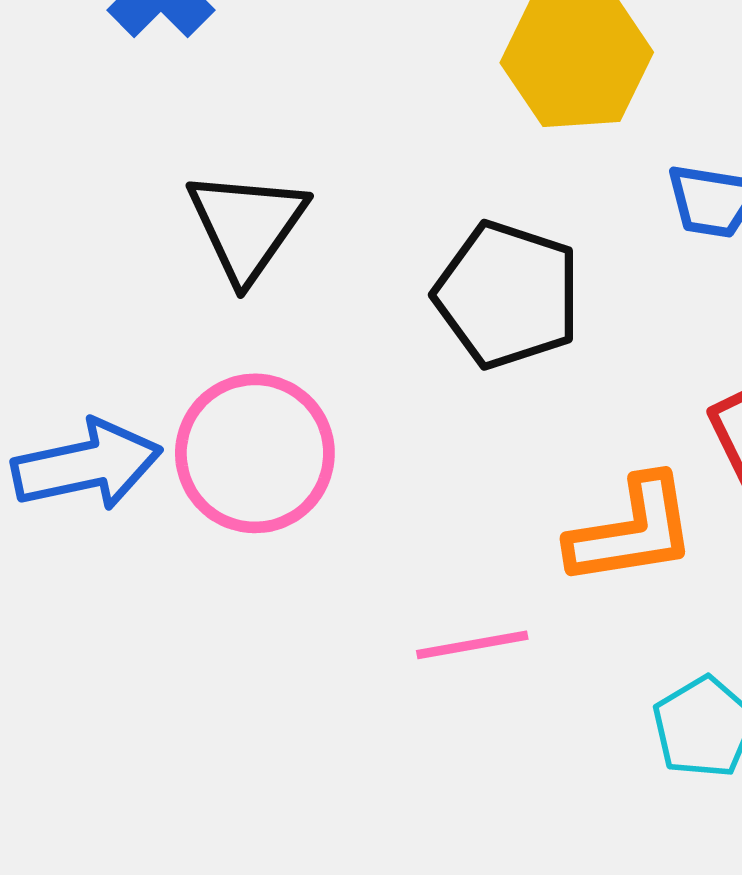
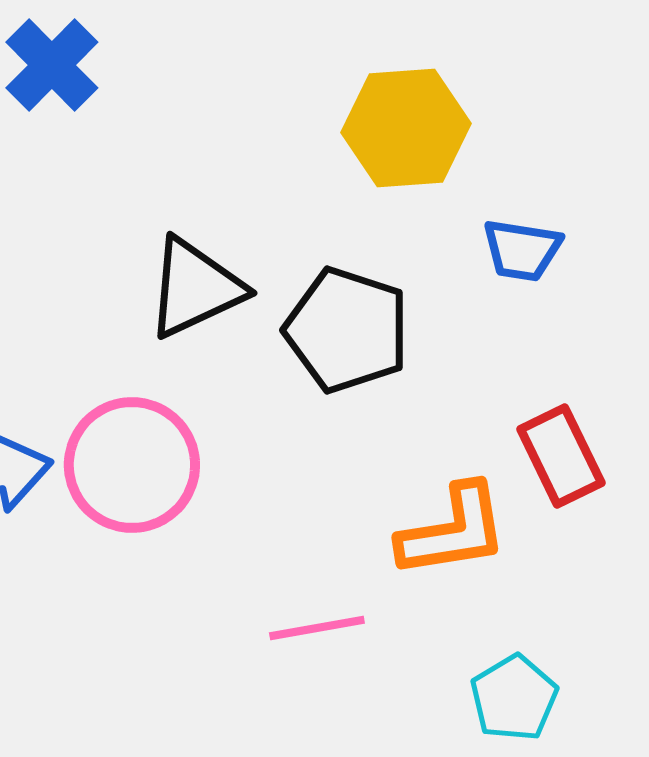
black triangle: (247, 225) -> (195, 288), moved, turned 30

